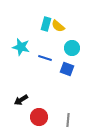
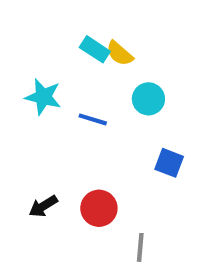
cyan rectangle: (46, 24) -> (95, 49), turned -72
blue square: (67, 69) -> (169, 163), moved
red circle: (39, 117) -> (99, 208), moved

